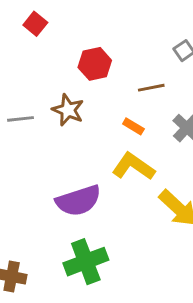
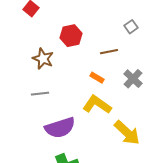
brown star: (68, 110) -> (43, 59), moved
gray line: (20, 119) -> (40, 94), moved

